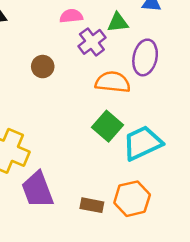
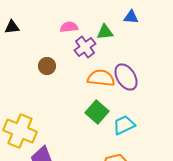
purple ellipse: (145, 57) -> (126, 77), moved, turned -44
cyan trapezoid: (142, 143) -> (124, 125), size x0.7

